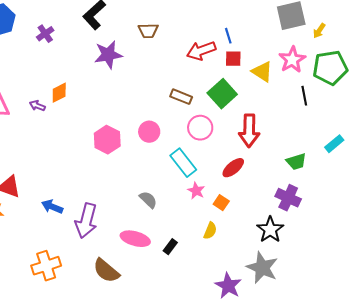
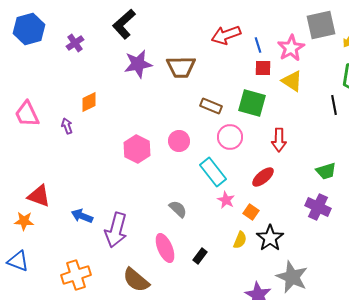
brown trapezoid: (148, 31) -> (181, 67), moved, size x1.4
red arrow: (201, 51) -> (226, 35), moved
pink star: (292, 60) -> (291, 48), moved
green square: (222, 94) -> (252, 103), turned -32
purple arrow: (37, 106) -> (67, 126), moved, turned 49
red arrow: (249, 131) -> (279, 140), size x0.7
black star: (270, 230) -> (270, 238), moved
pink ellipse: (135, 239) -> (165, 248), turned 52

